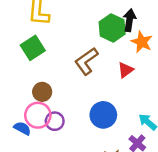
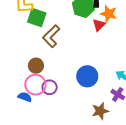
green square: (33, 48) -> (37, 18), moved, turned -30
brown L-shape: (86, 61) -> (51, 36), moved
red triangle: (125, 70) -> (99, 25), moved

